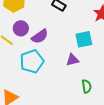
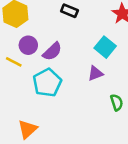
cyan square: (84, 39) -> (105, 47), turned -30

